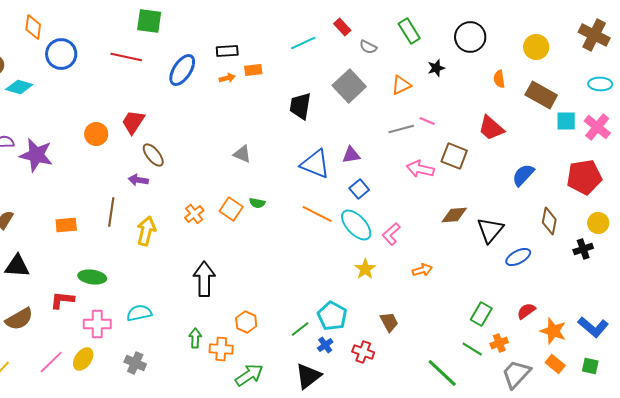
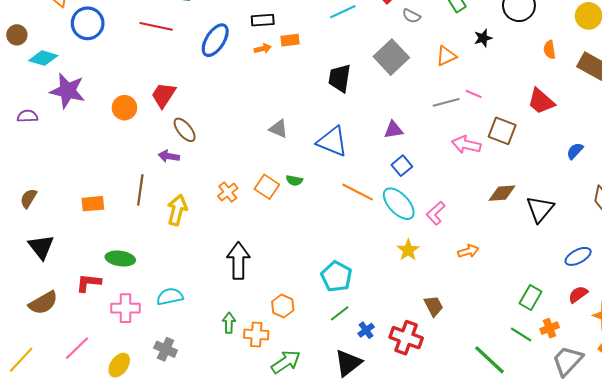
purple star: (36, 155) -> (68, 91), moved
blue triangle: (315, 164) -> (332, 141), moved
blue semicircle: (523, 175) -> (575, 151), size x0.7
blue ellipse: (518, 257) -> (578, 256), moved
black triangle: (17, 266) -> (41, 247), turned 48
cyan pentagon: (332, 316) -> (336, 276), moved
red cross: (363, 352) -> (406, 338), size x1.4
yellow ellipse: (83, 359) -> (119, 365), moved

